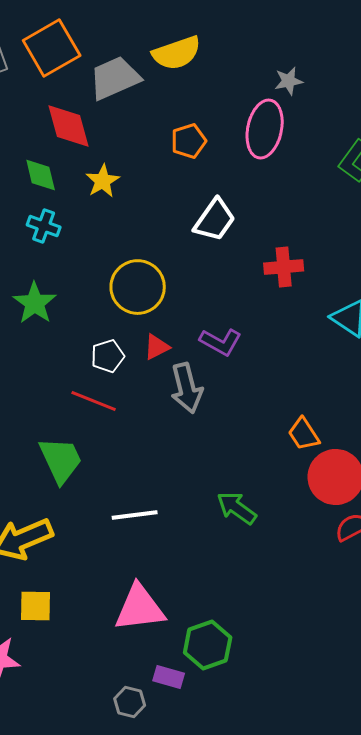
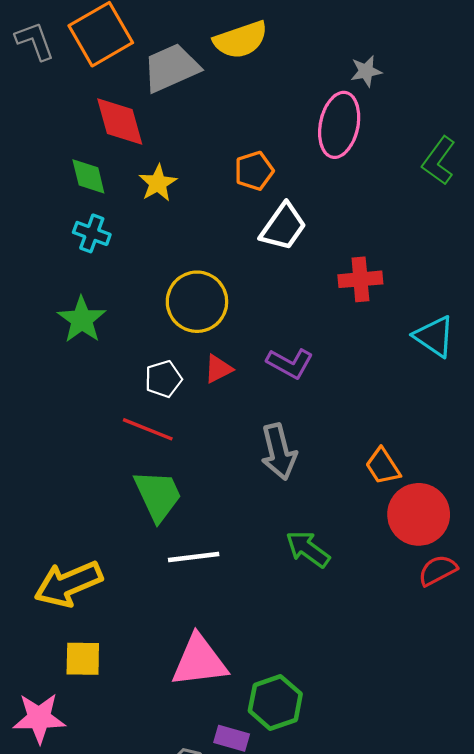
orange pentagon: (189, 141) -> (254, 171), moved
gray arrow: (187, 388) -> (279, 452), moved
green trapezoid: (61, 460) -> (158, 495), moved

